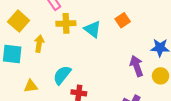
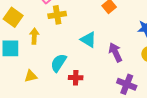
cyan triangle: (92, 29) -> (88, 40), moved
purple arrow: (137, 66) -> (115, 52), moved

